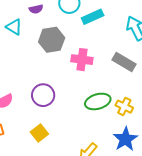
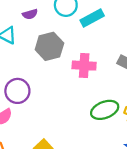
purple circle: (43, 95) -> (17, 91), moved

